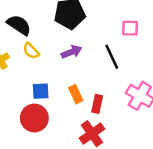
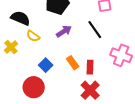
blue square: (41, 91) -> (46, 65), turned -32
red circle: (34, 118) -> (34, 87), moved

